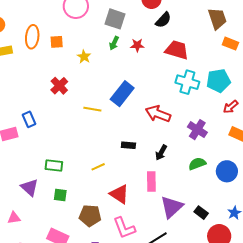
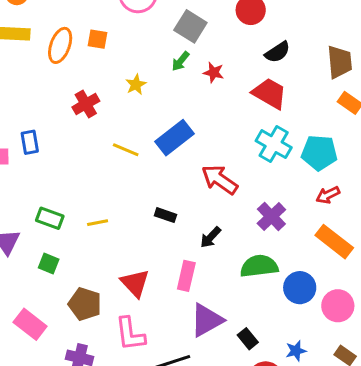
black semicircle: (163, 20) -> (277, 52), moved
orange ellipse: (32, 37) -> (60, 45), moved
yellow star: (84, 57) -> (136, 85), moved
green semicircle: (197, 164) -> (259, 266), size x1.4
yellow line: (98, 167) -> (98, 223), moved

